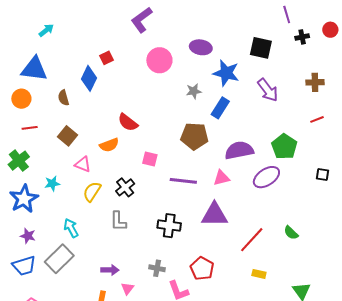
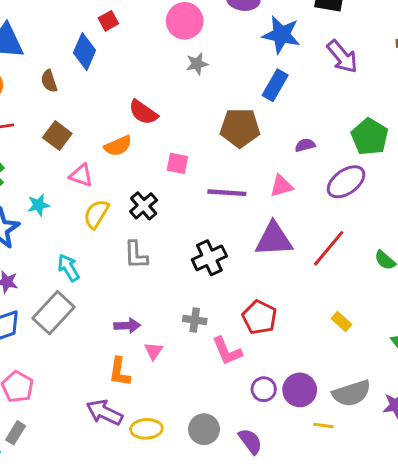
gray star: (194, 91) -> (197, 64), moved
purple semicircle: (239, 150) -> (305, 145), size x0.5
black cross: (169, 226) -> (209, 258), turned -30
red line: (252, 240) -> (329, 248), moved
yellow rectangle: (259, 274) -> (342, 321), turned 32

